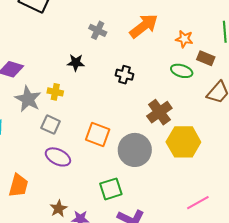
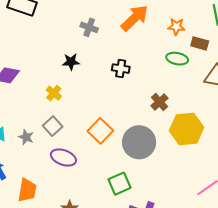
yellow cross: (55, 92) -> (54, 93), turned 35
gray star: (28, 99) -> (26, 137), moved, size x0.6
brown cross: (159, 112) -> (160, 102), size x0.7
gray square: (51, 125) -> (53, 126), turned 30
orange square: (98, 134) -> (100, 131), turned 30

